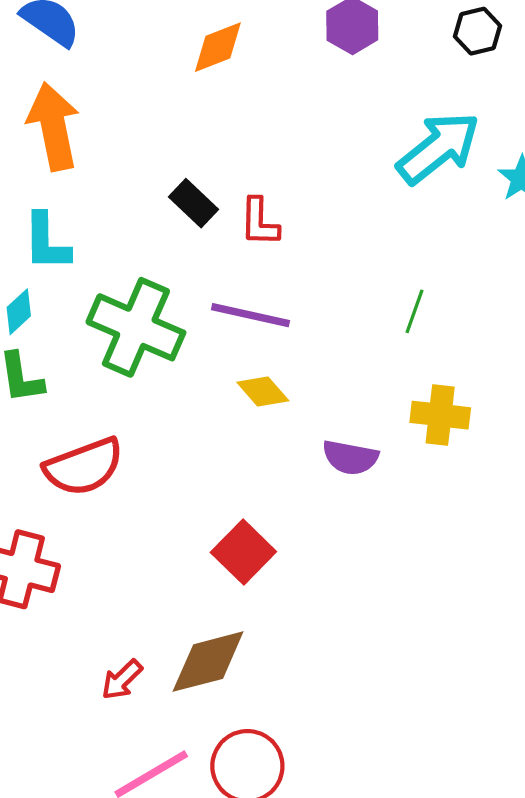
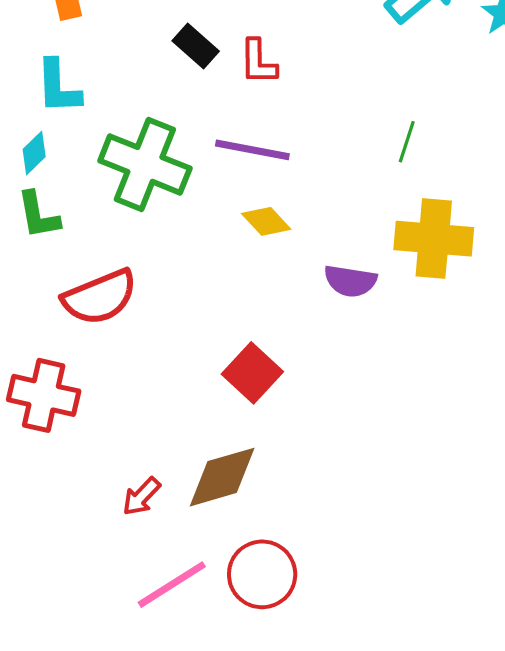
yellow cross: (440, 415) -> (434, 239), size x1.4

